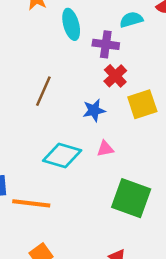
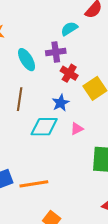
cyan ellipse: (71, 24) -> (27, 60), moved
cyan diamond: (62, 156) -> (44, 127), moved

